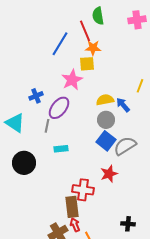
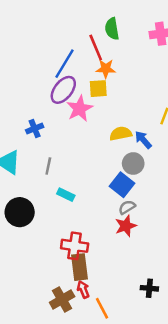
purple ellipse: (59, 108) -> (63, 90), moved
gray circle: (106, 120) -> (133, 163), moved
gray semicircle: (125, 146) -> (127, 207), moved, size x0.6
cyan rectangle: (61, 149) -> (66, 195), turned 32
red cross: (83, 190) -> (75, 246), moved

